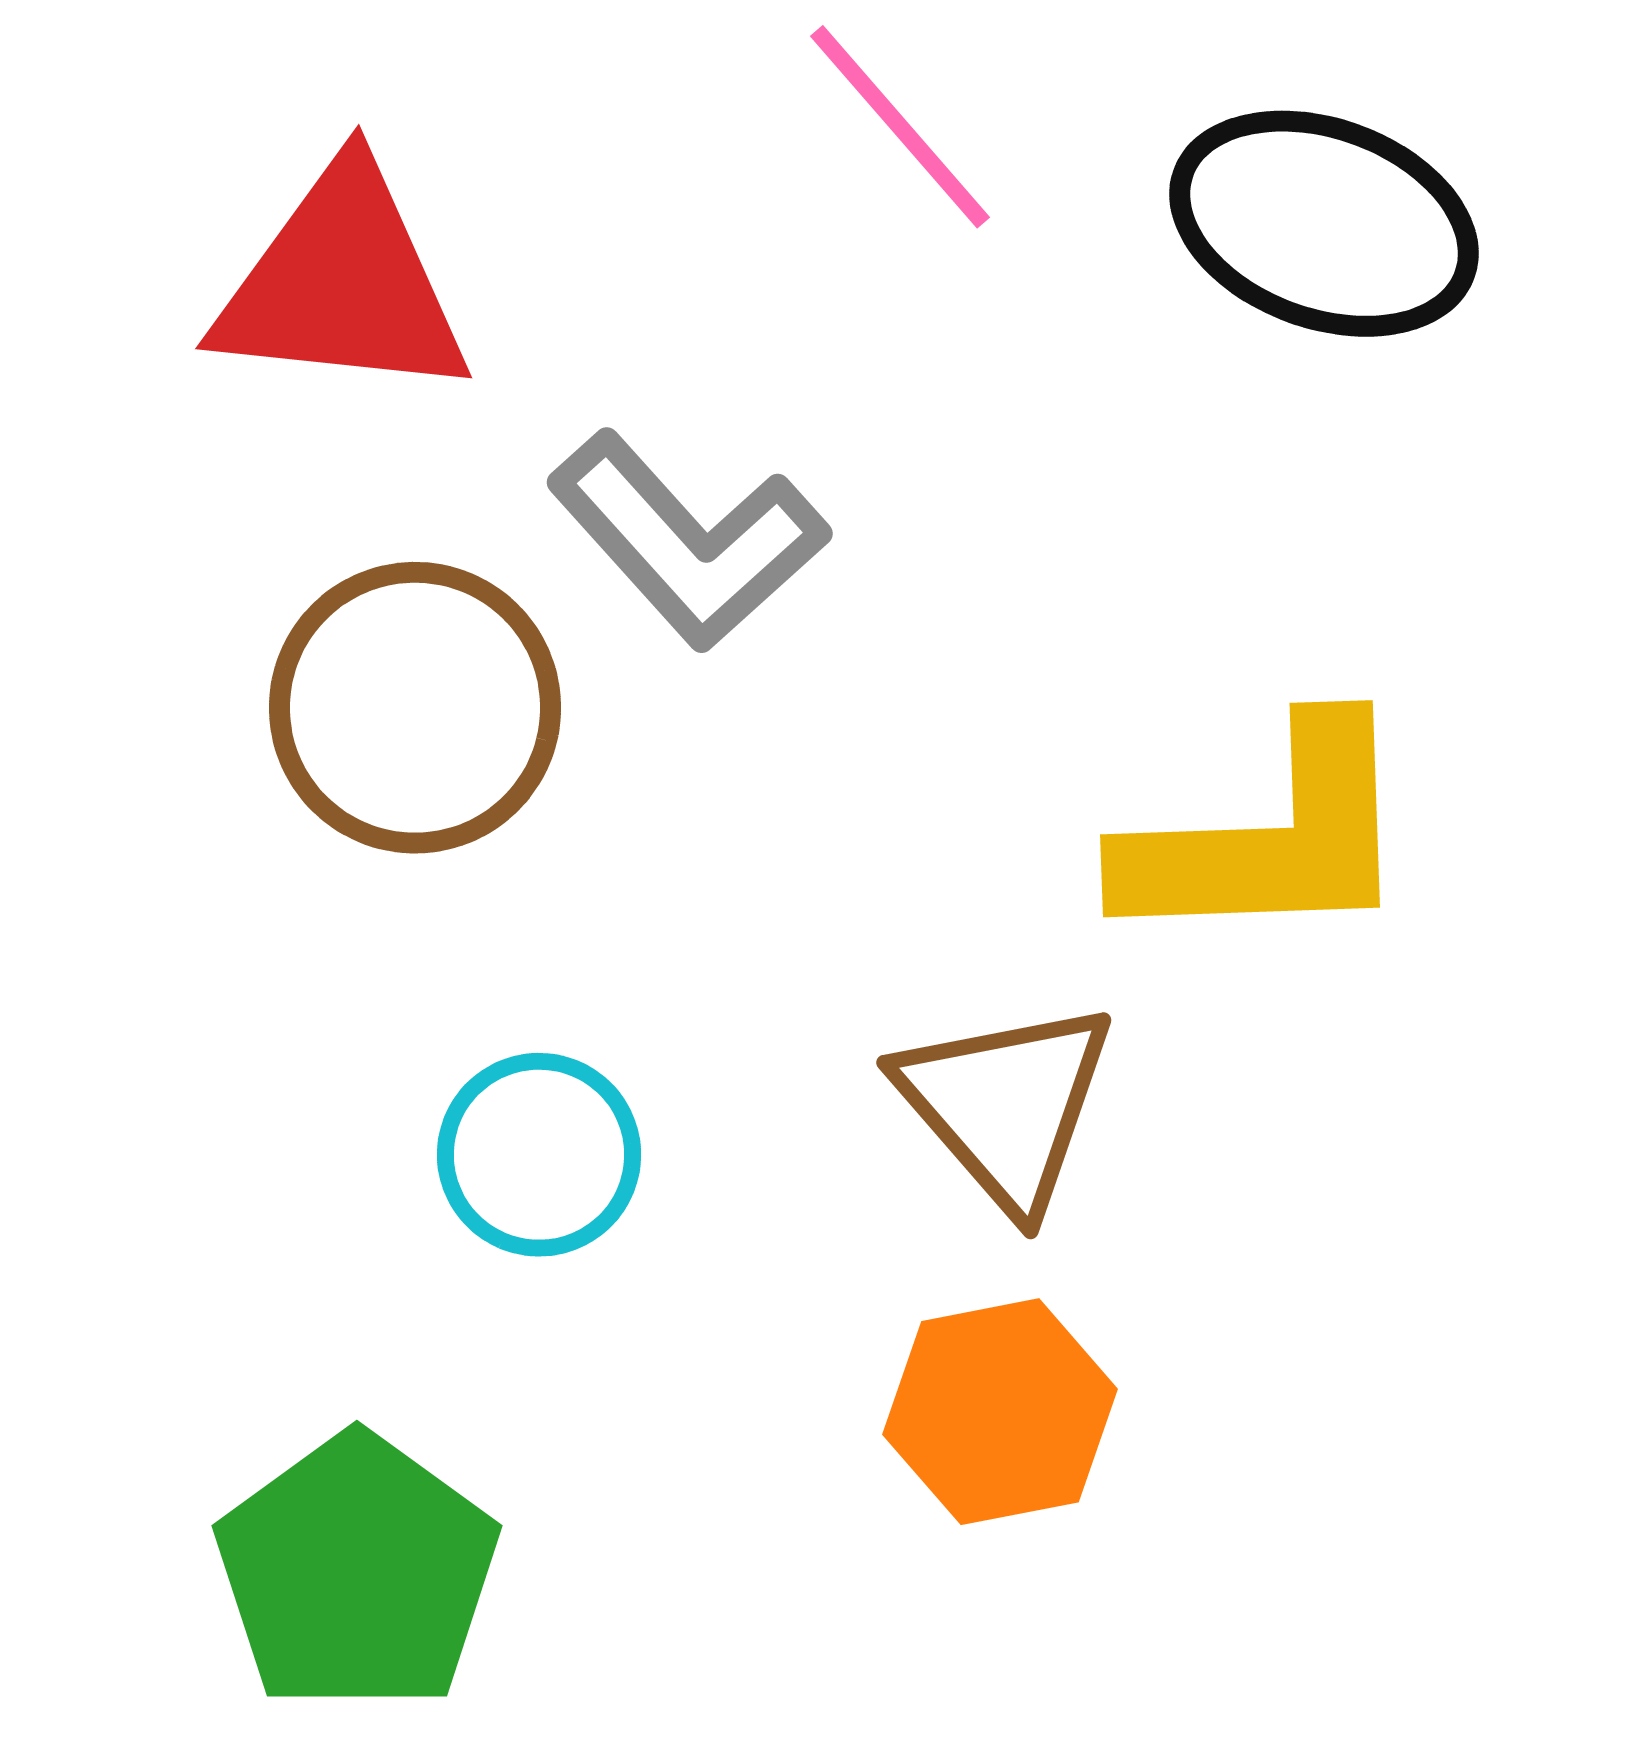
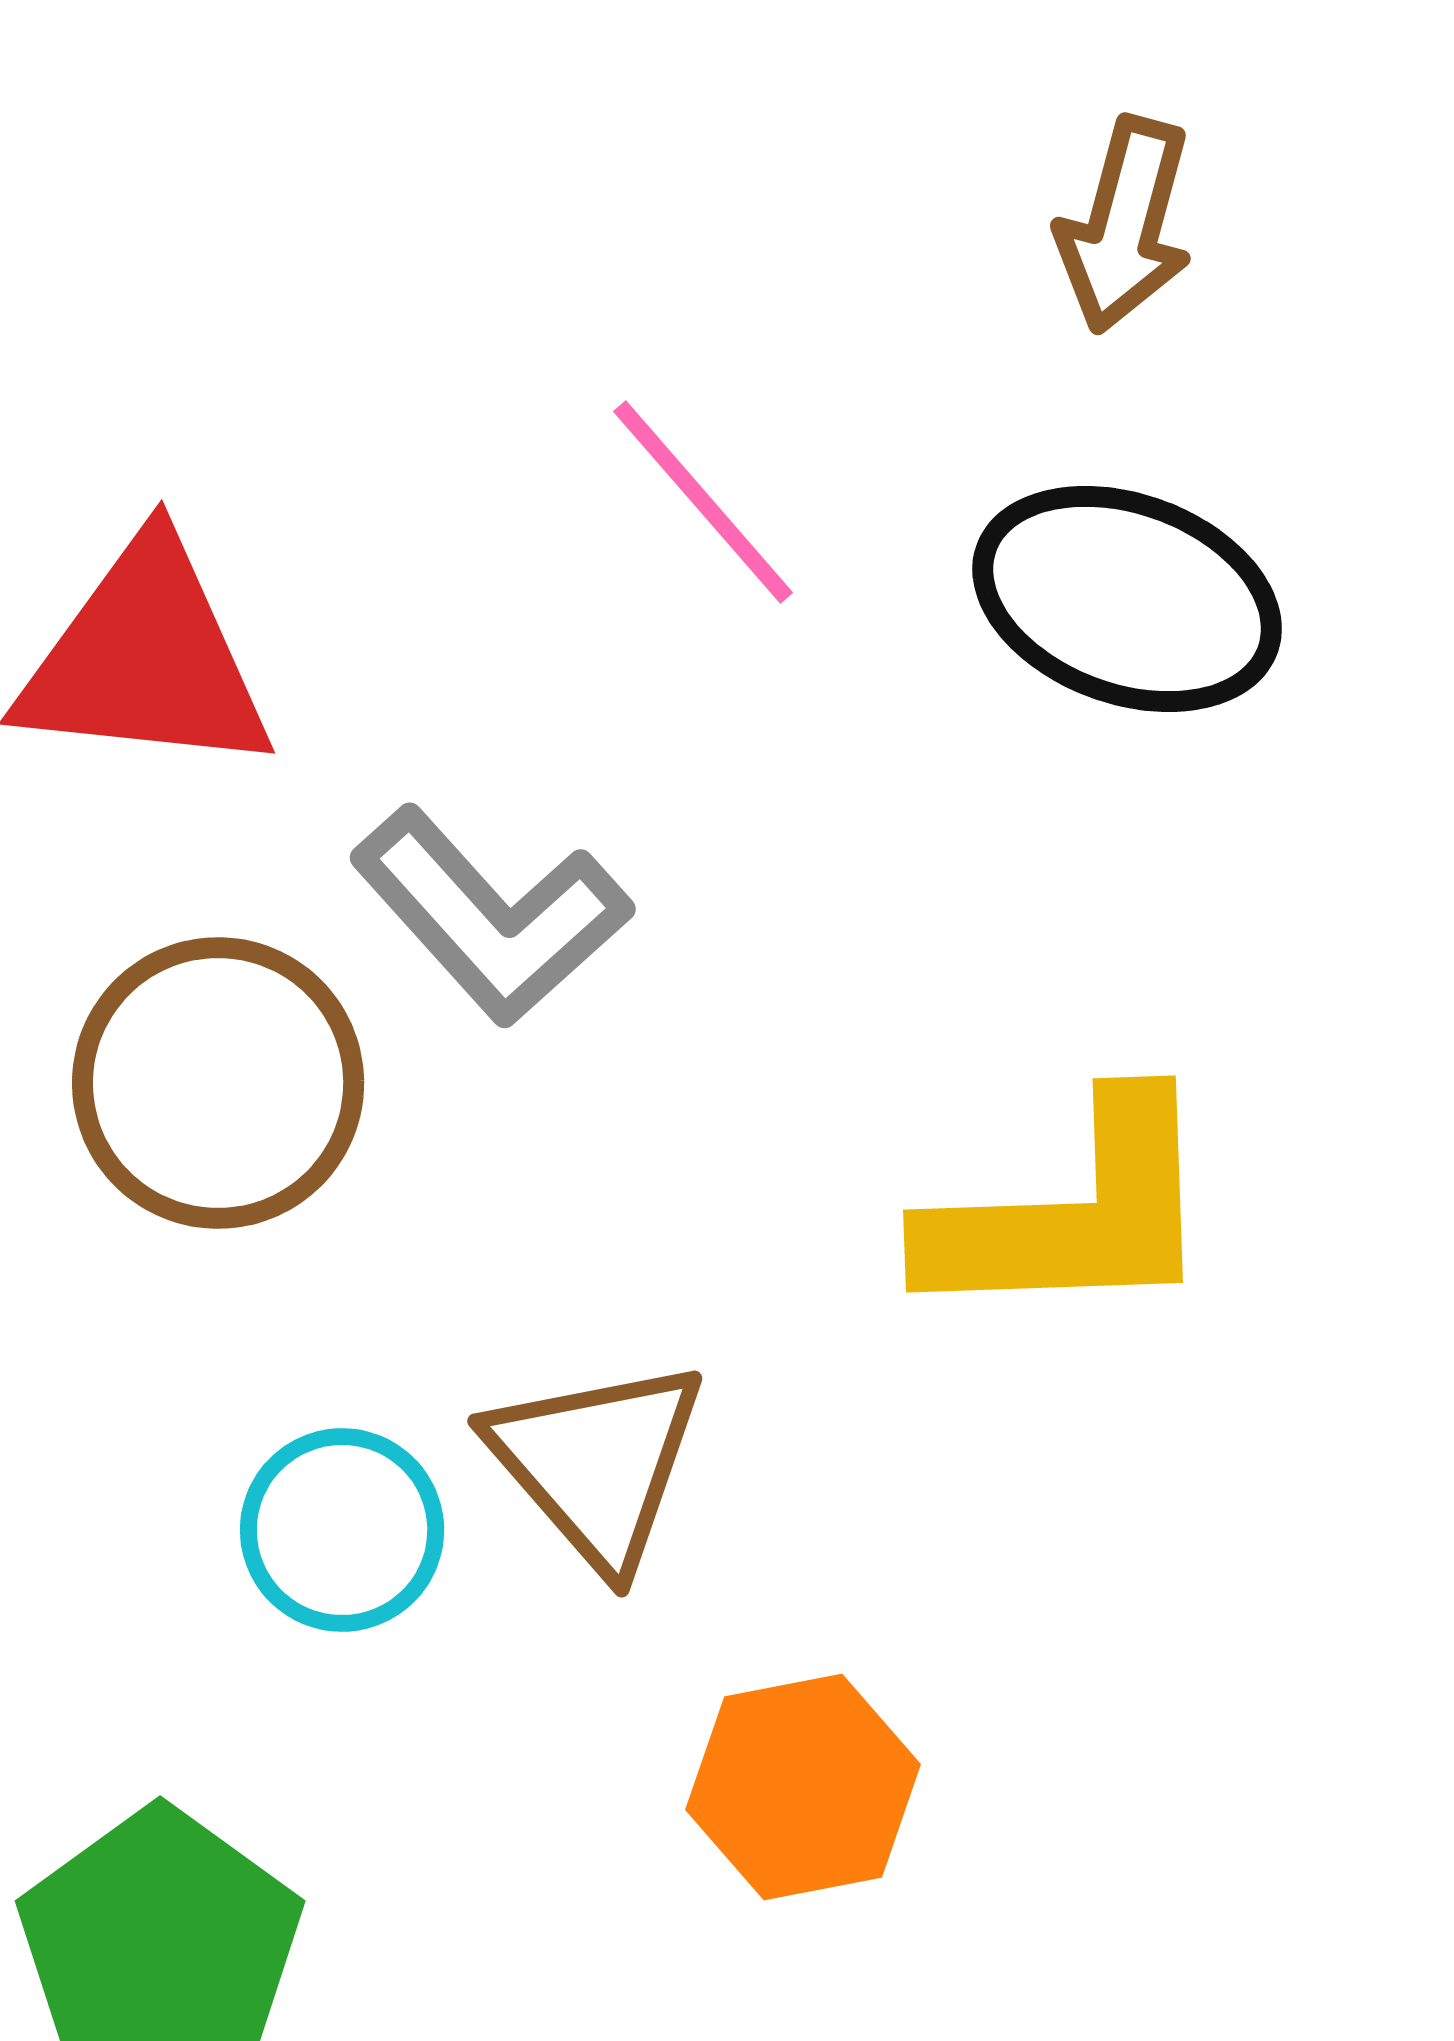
brown triangle: (1006, 1105) -> (597, 1463), moved

